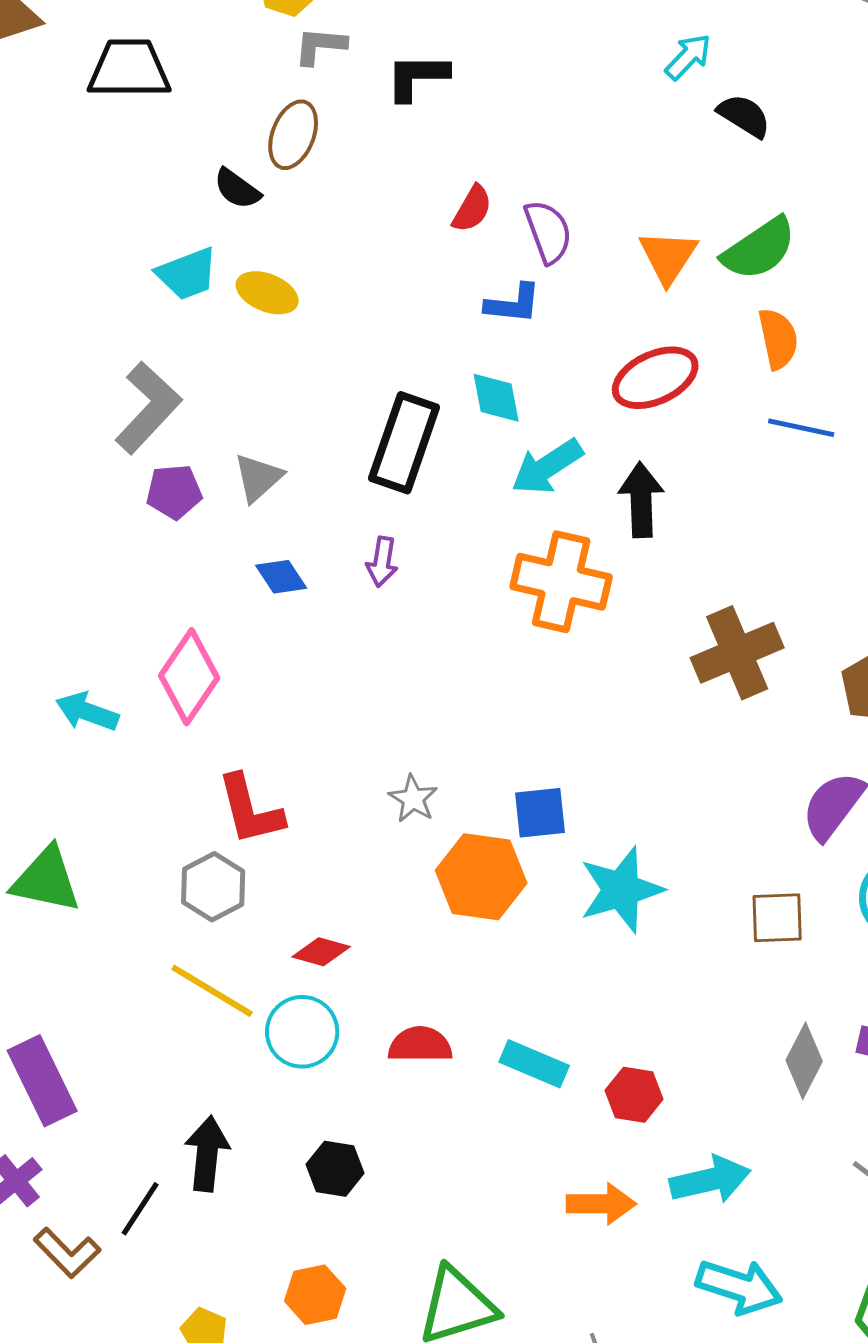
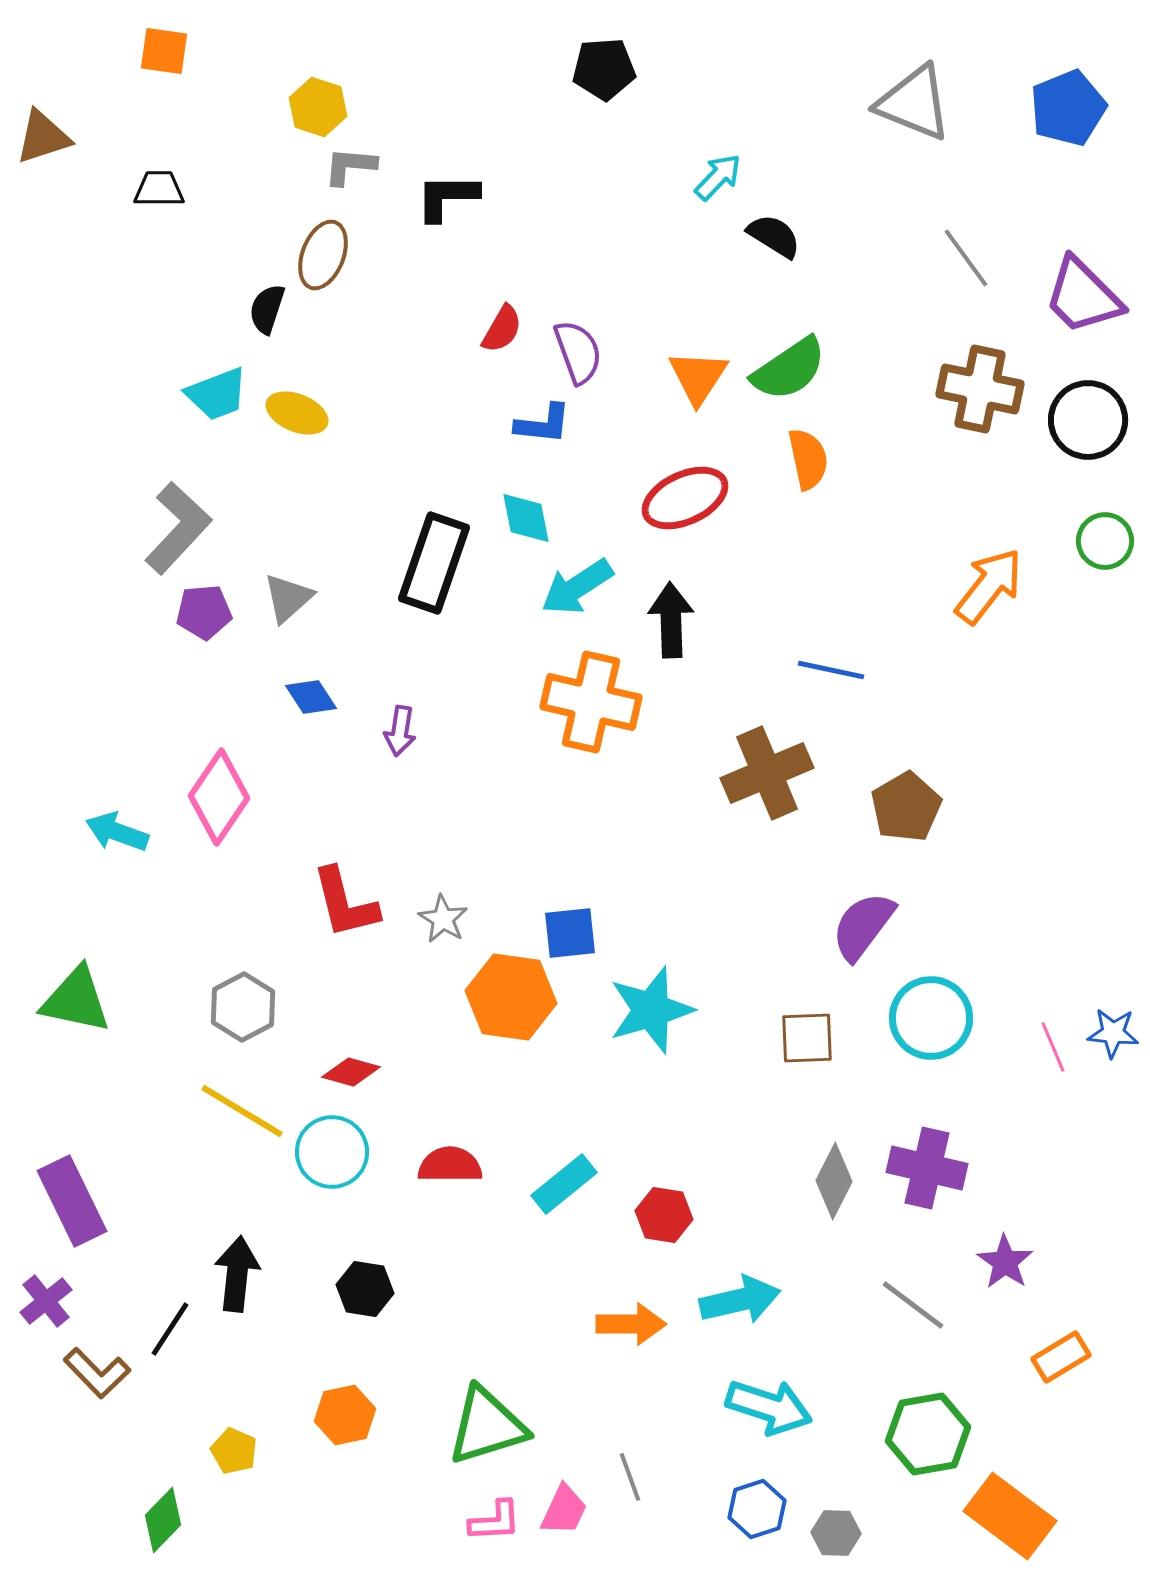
black trapezoid: (129, 69) -> (159, 189), size x0.6
black semicircle: (237, 189) -> (267, 309), turned 72
blue line: (801, 428) -> (831, 670), moved
purple arrow: (382, 562) -> (400, 731), moved
red L-shape: (250, 810) -> (345, 903), moved
cyan rectangle: (534, 1064) -> (564, 1184), turned -62

